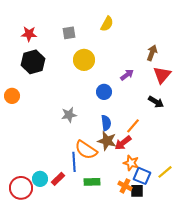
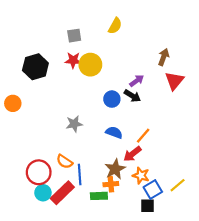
red star: (29, 34) -> (73, 60), moved
black arrow: (156, 102) -> (132, 96), moved
blue semicircle: (106, 123) -> (114, 132), turned -63
brown star: (107, 141) -> (115, 169), moved, turned 30
orange semicircle: (86, 150) -> (65, 162), moved, size x0.7
blue square: (142, 176) -> (153, 190), turned 36
red rectangle: (58, 179) -> (62, 193), size x1.6
orange cross: (125, 186) -> (111, 184), moved, turned -32
red circle: (21, 188) -> (39, 172), moved

